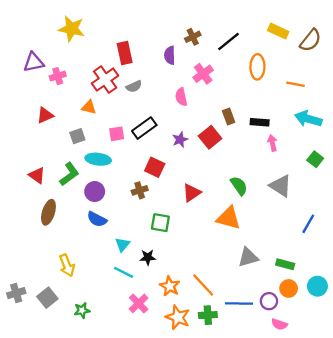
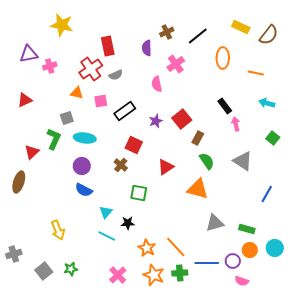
red triangle: (45, 115) -> (25, 100), moved
brown rectangle: (229, 116) -> (198, 138), moved, turned 48
cyan arrow: (308, 119) -> (267, 103), size x0.7
black rectangle: (260, 122) -> (225, 106), turned 49
pink square: (117, 134) -> (101, 101), moved
green L-shape: (69, 174) -> (54, 139), moved, turned -30
red triangle: (37, 175) -> (32, 152), turned 42
brown cross: (140, 190) -> (121, 165), turned -32
brown ellipse: (48, 212) -> (19, 182), moved
gray square: (47, 298) -> (44, 271), moved
pink cross: (139, 303) -> (118, 275), moved

